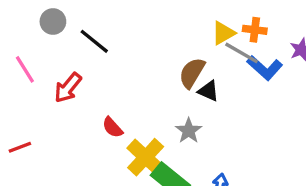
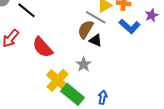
gray line: (242, 53) -> (96, 17), moved
red semicircle: (113, 127) -> (43, 47), moved, size x1.6

